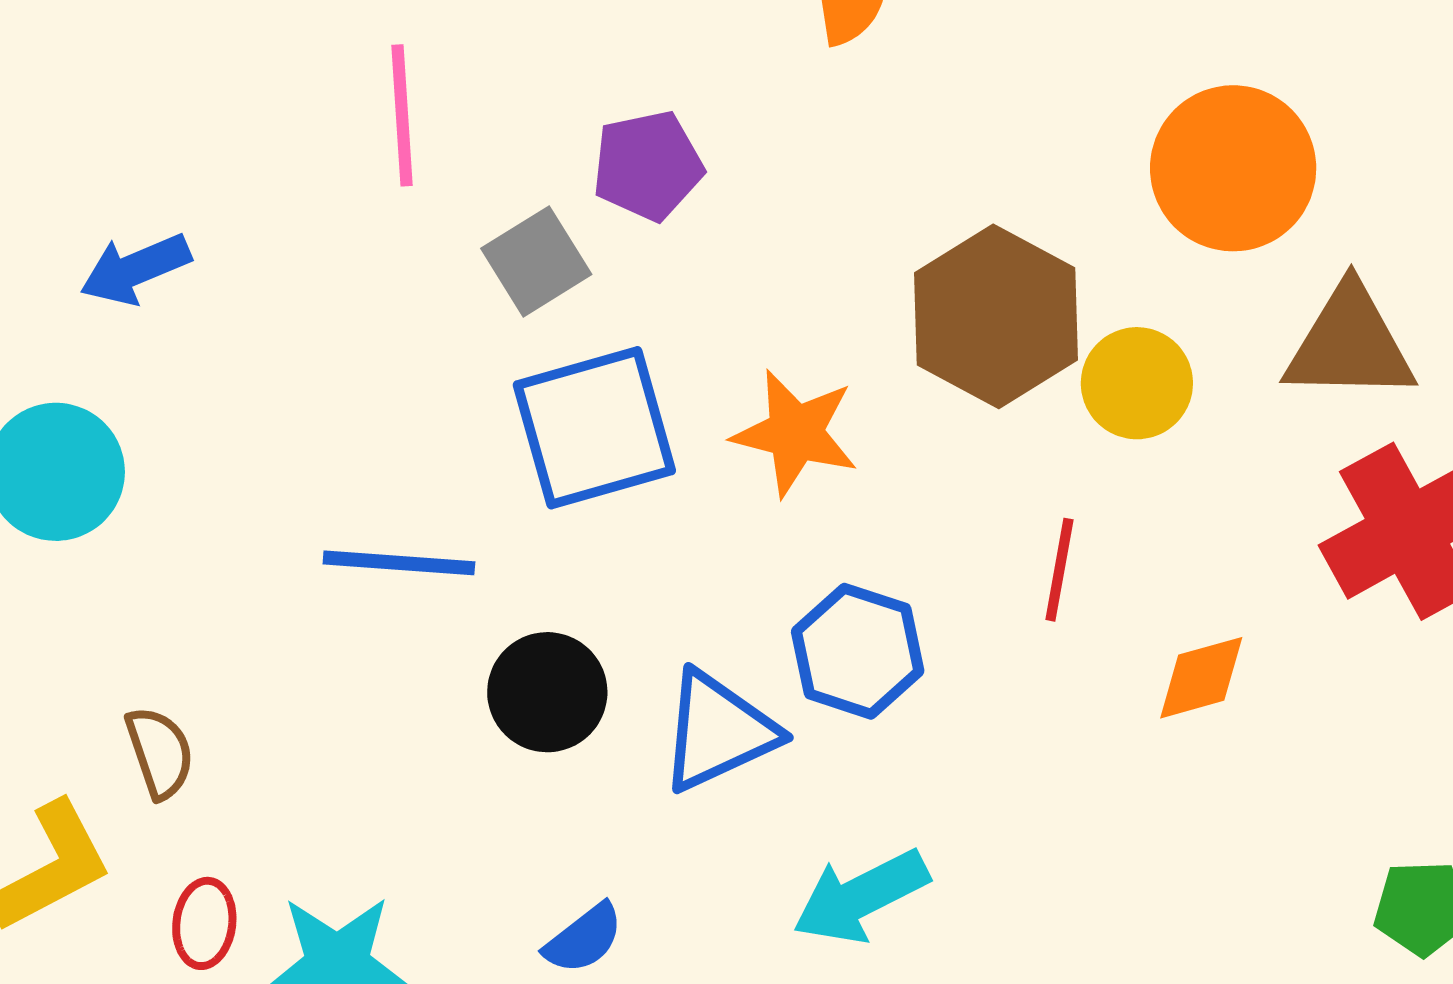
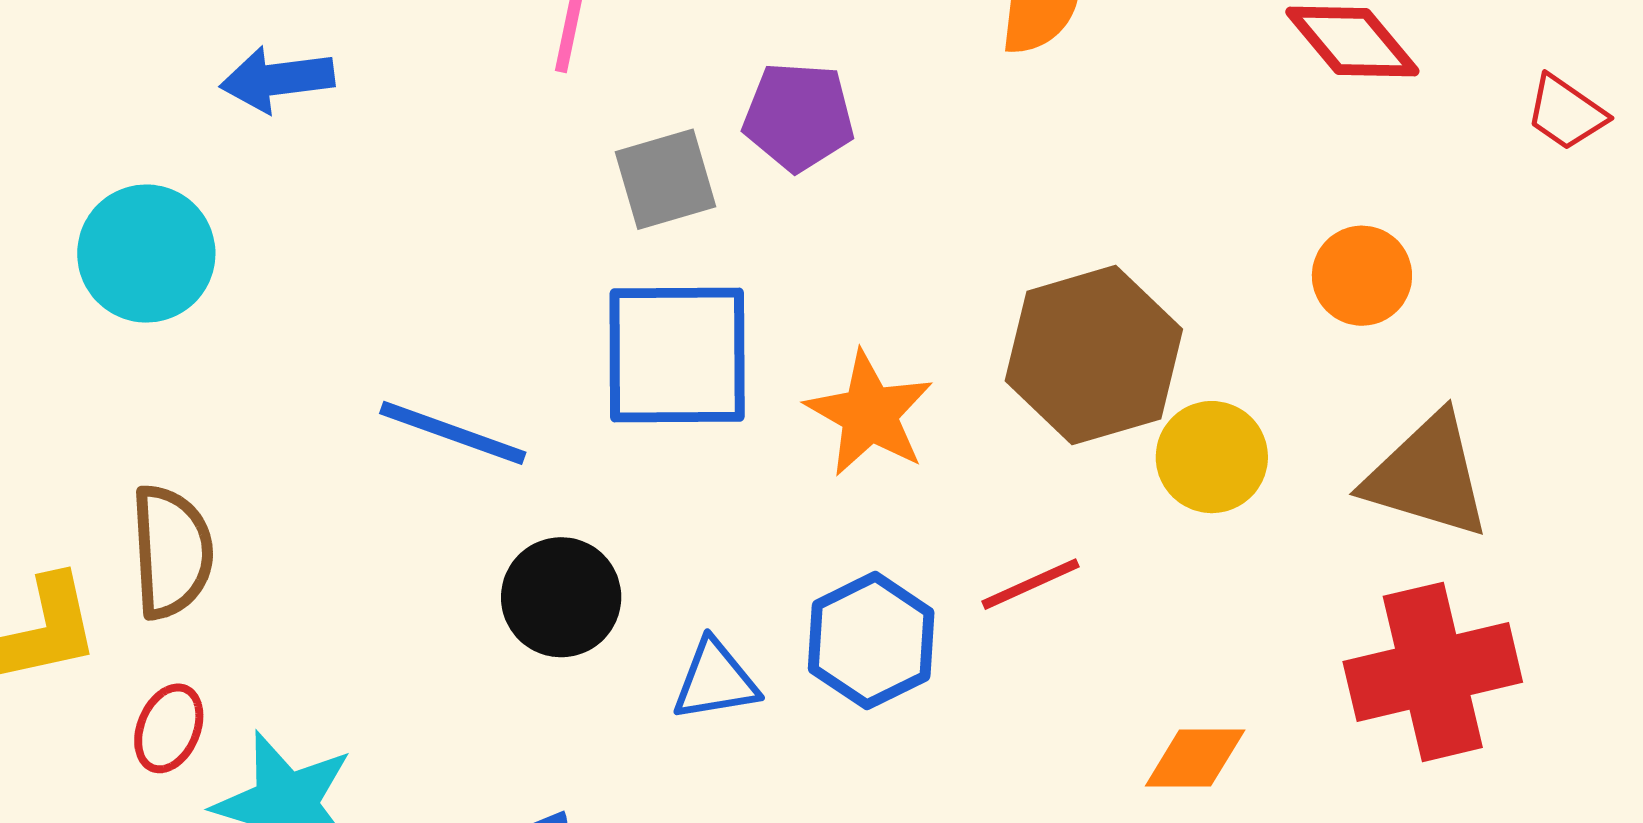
orange circle: (1233, 168) -> (1362, 276), size x0.6
red line: (1059, 570) -> (1031, 584), moved, turned 40
blue triangle: (718, 731) -> (715, 681), size x0.7
brown semicircle: (160, 753) -> (172, 552), size x1.4

